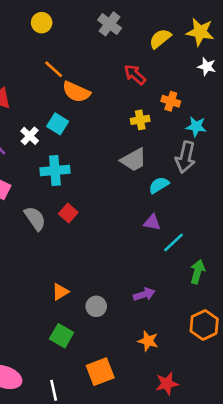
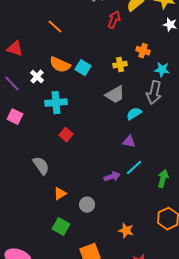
red arrow: (135, 75) -> (114, 20), moved, turned 72
orange semicircle: (76, 92) -> (60, 65), moved
cyan square: (58, 124) -> (83, 68), moved
gray semicircle: (35, 218) -> (41, 166), moved
cyan line: (173, 242) -> (134, 168), moved
purple arrow: (144, 294) -> (112, 177), moved

